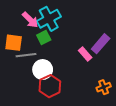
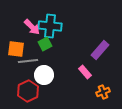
cyan cross: (49, 19) -> (50, 26), turned 35
pink rectangle: (85, 54) -> (85, 72), moved
red hexagon: (50, 86) -> (28, 91), moved

